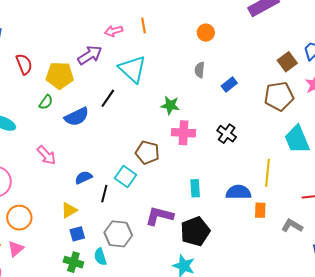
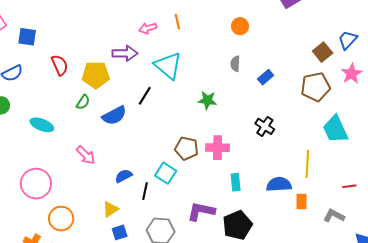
purple arrow: (90, 55) -> (125, 53), turned 35
pink cross: (184, 133) -> (218, 148), moved

